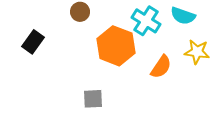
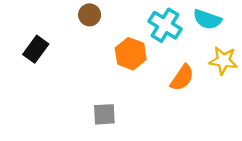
orange hexagon: (116, 46) -> (131, 54), size x0.7

